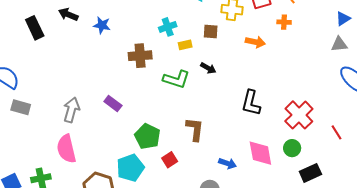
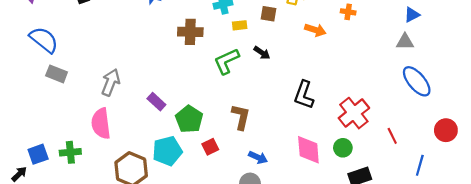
green L-shape: (176, 79) -> (227, 61), turned 132
purple rectangle: (113, 103) -> (156, 102), moved
blue arrow: (228, 163) -> (258, 157), moved

